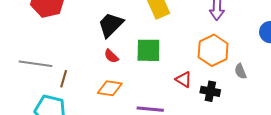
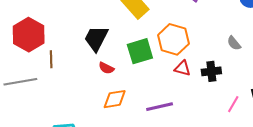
orange hexagon: (213, 50) -> (173, 39), moved
gray line: (35, 64) -> (20, 82), moved
brown line: (64, 79) -> (51, 59), moved

